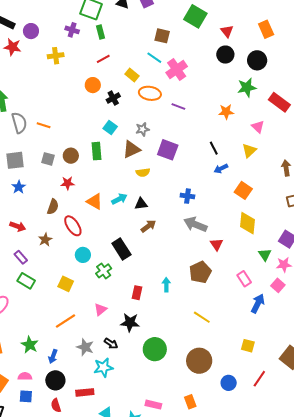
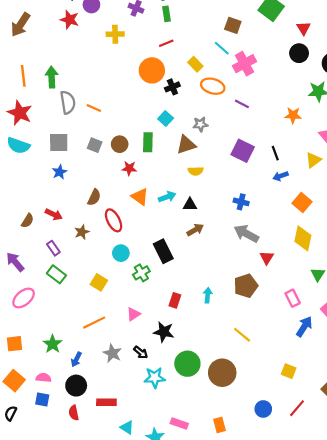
orange circle: (93, 85) -> (152, 70), size x1.5
purple square: (168, 150) -> (243, 151), moved
red star: (68, 183) -> (129, 168), moved
brown circle: (199, 361) -> (222, 373), moved
cyan star: (103, 367) -> (155, 378), moved

